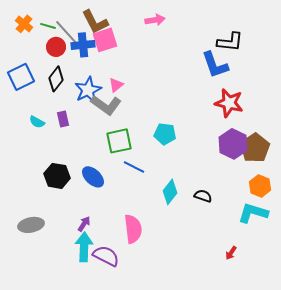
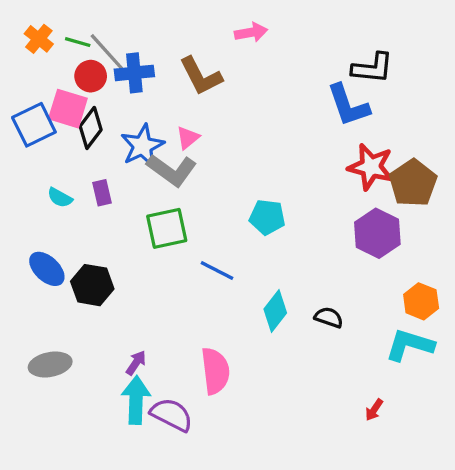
brown L-shape: (95, 22) -> (201, 76), moved
pink square: (105, 40) -> (68, 109), moved, turned 35
green square: (119, 141) -> (167, 228), moved
brown pentagon: (255, 148) -> (413, 183), moved
blue ellipse: (93, 177) -> (47, 269), moved

